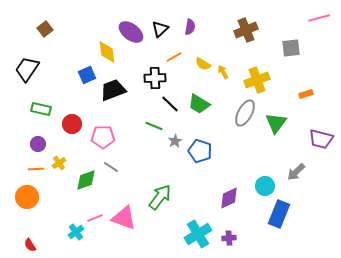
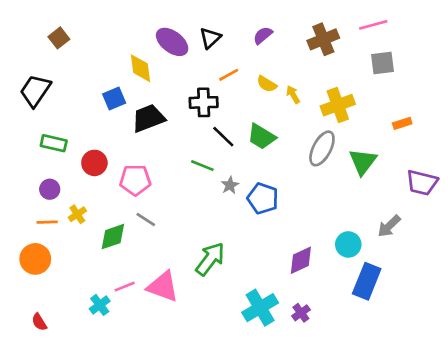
pink line: (319, 18) -> (373, 25), moved
purple semicircle: (190, 27) -> (263, 35), moved, turned -140
purple cross: (229, 238) -> (301, 313), turned -32

